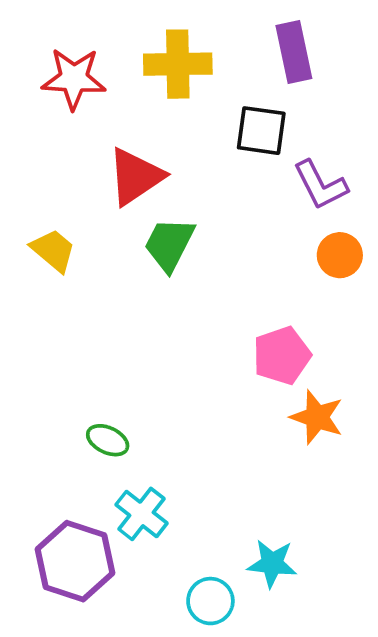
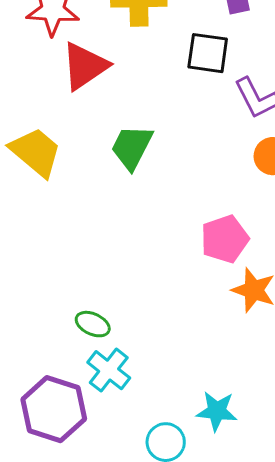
red triangle: (135, 177) -> (85, 66), moved
yellow trapezoid: (53, 250) -> (36, 152), size x1.4
green ellipse: (108, 440) -> (93, 324), moved

